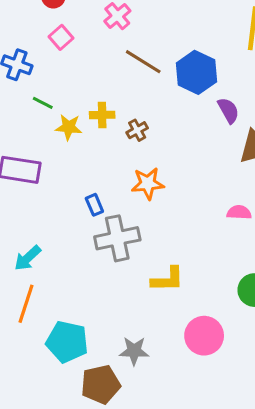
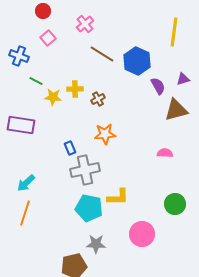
cyan pentagon: (67, 342) -> (89, 208), moved

